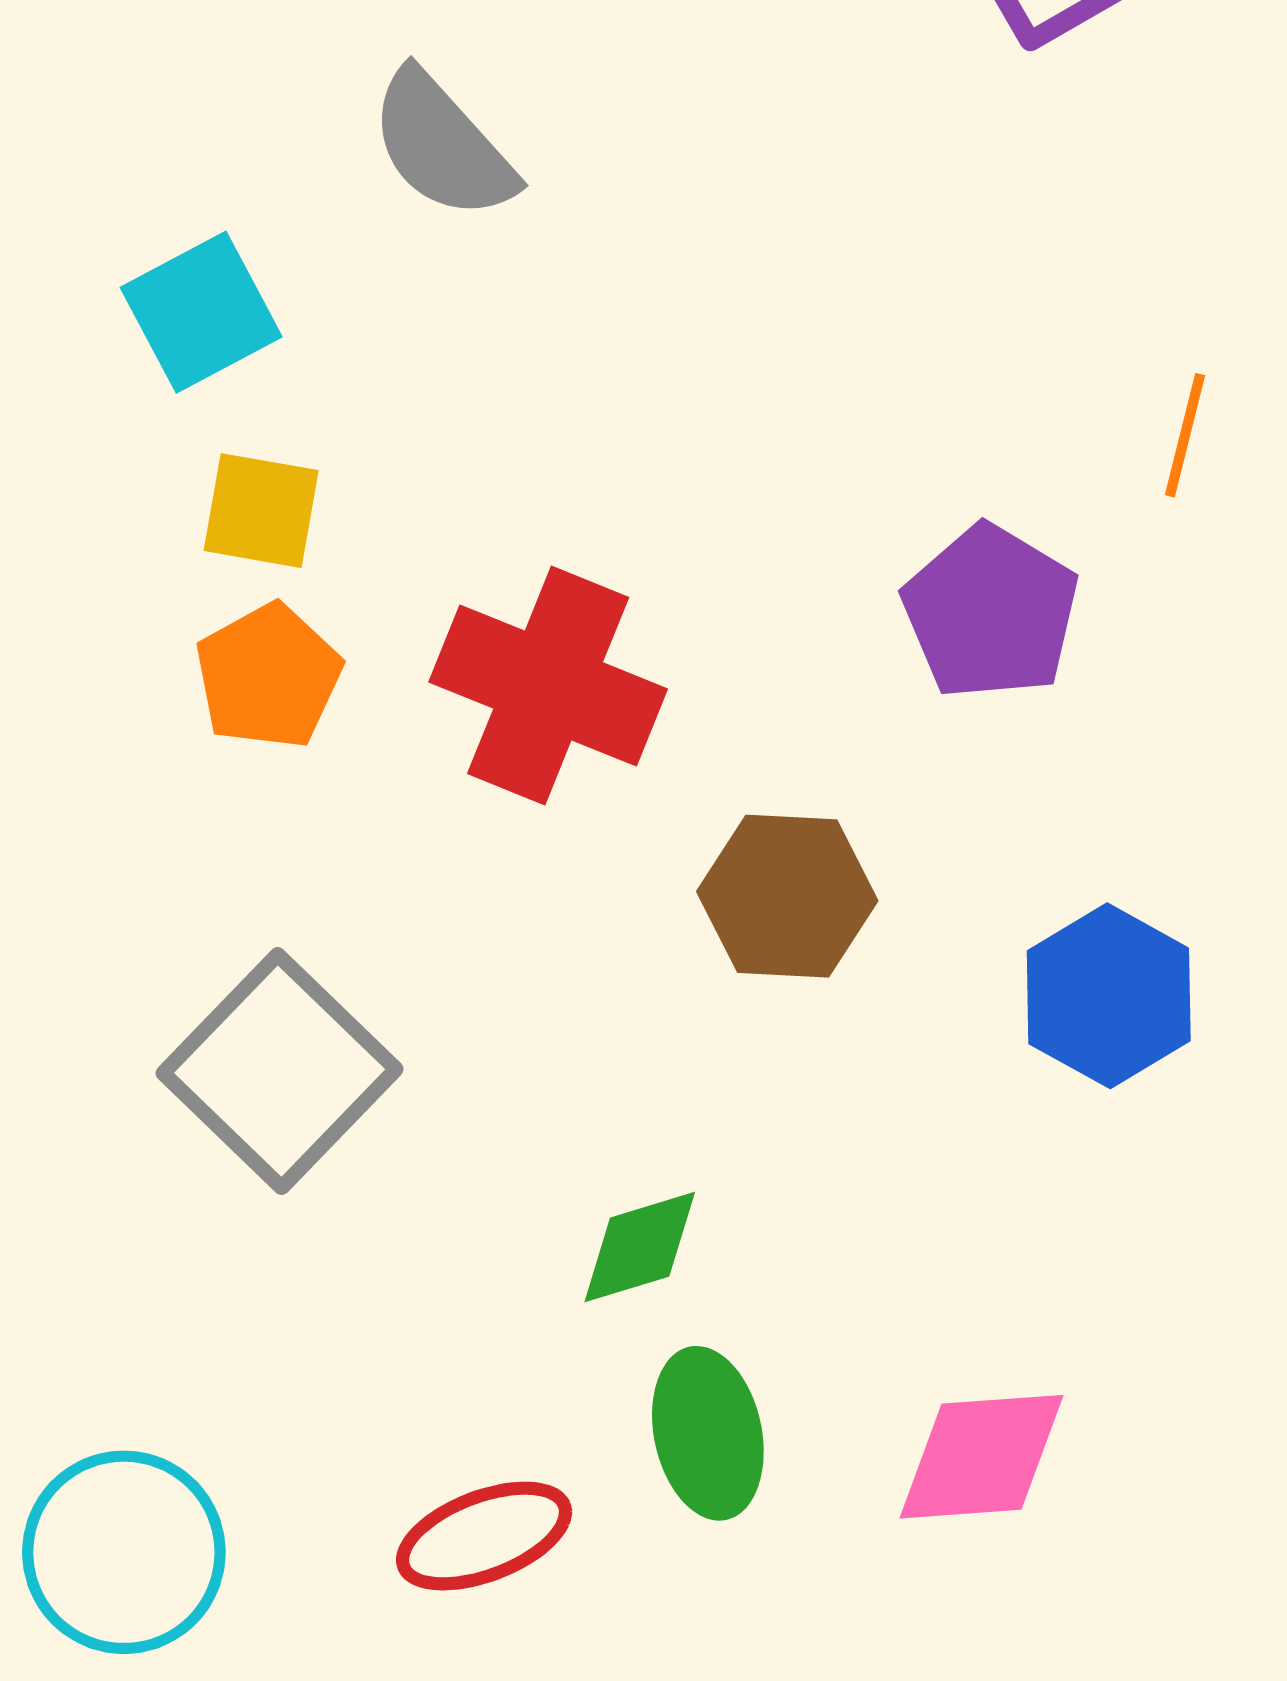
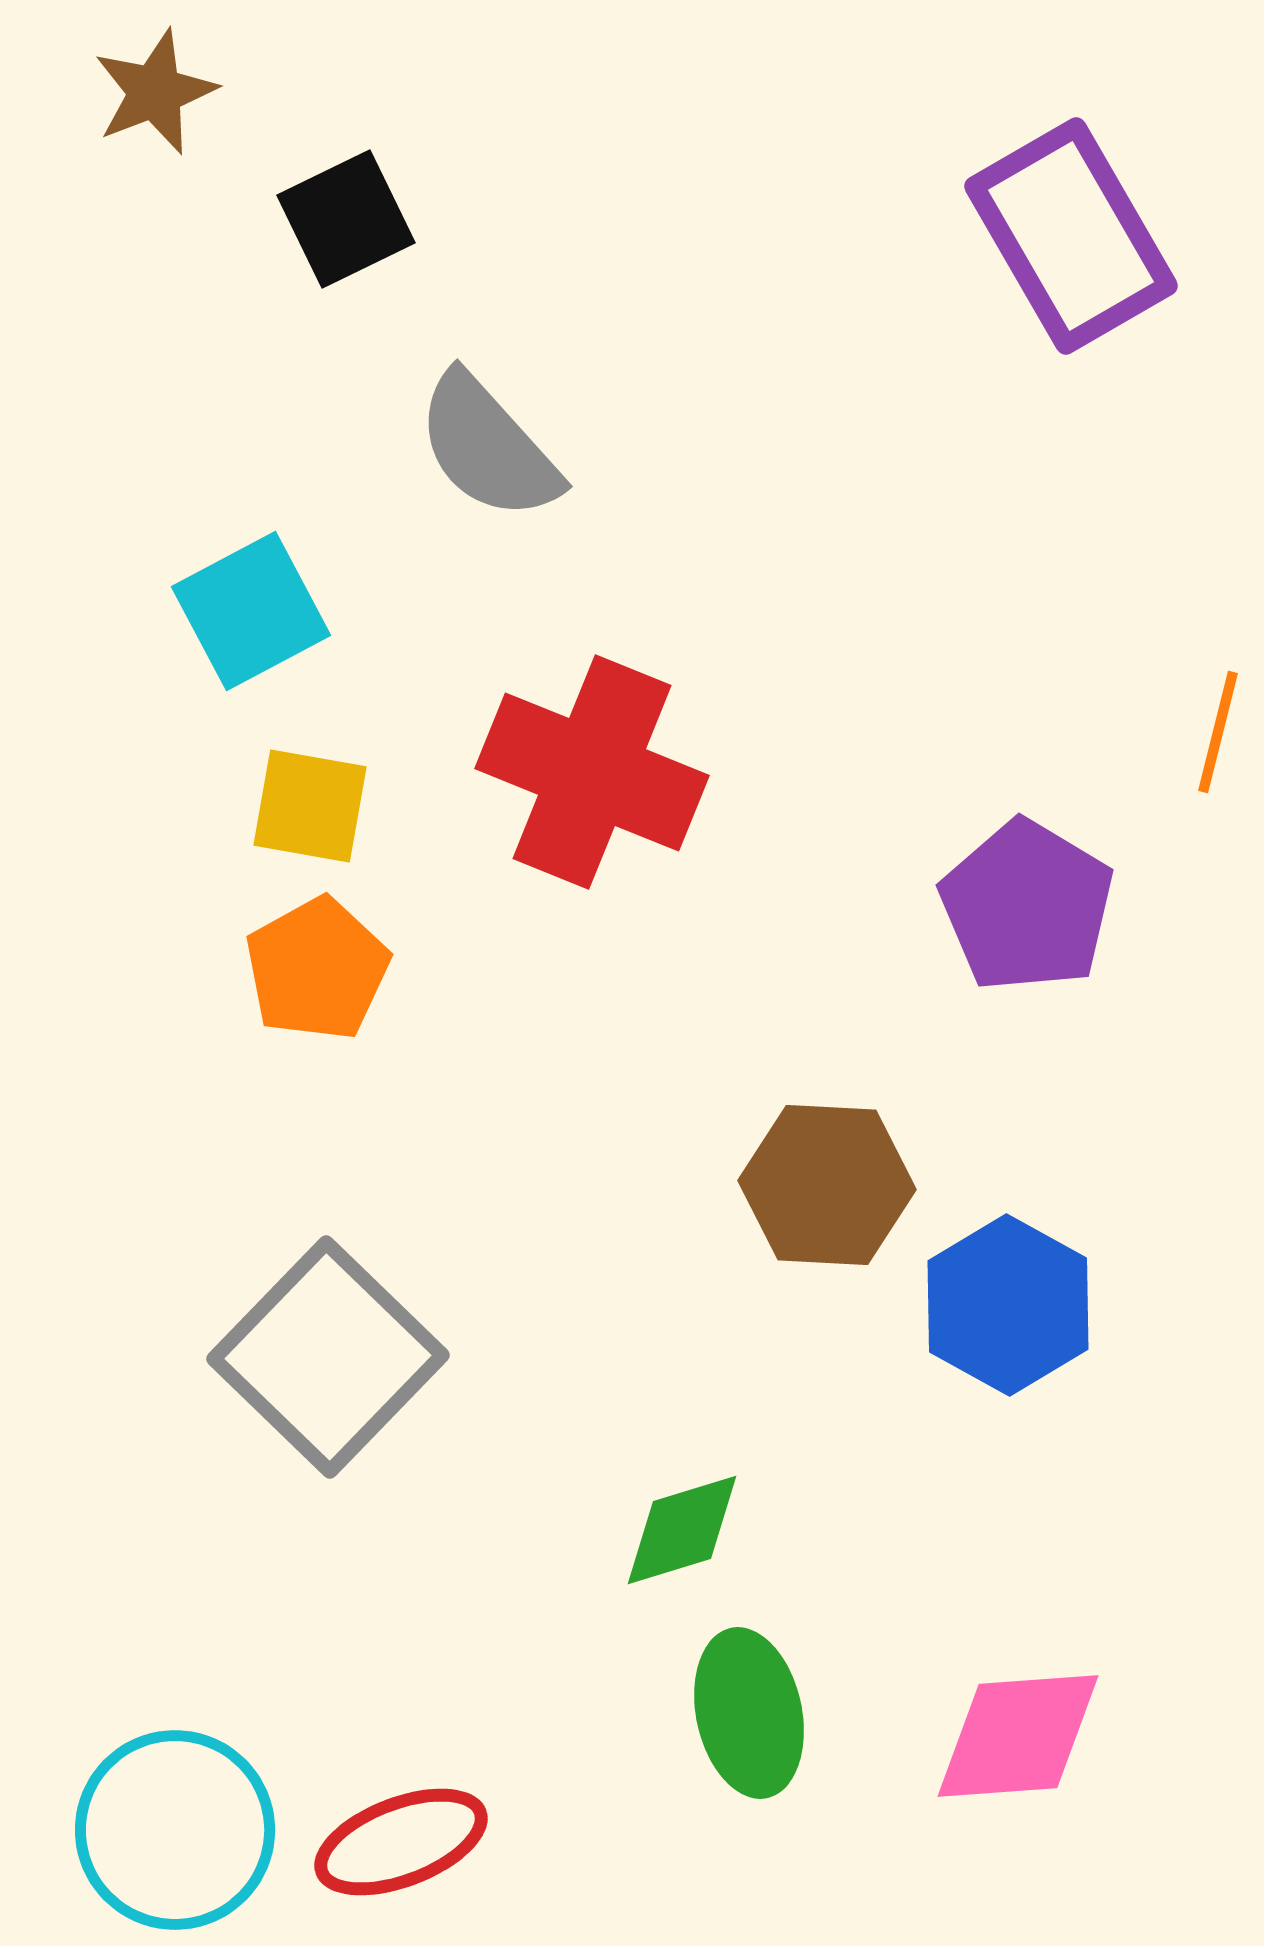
red cross: (548, 685) -> (592, 772), moved
blue hexagon: (1109, 996) -> (1008, 1305), moved
red ellipse: (484, 1536) -> (401, 1842), moved

